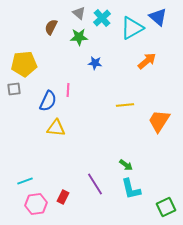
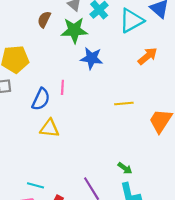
green star: (79, 37) -> (74, 30), size x1.4
blue star: (95, 63) -> (92, 58), size x1.5
cyan line: (25, 181) -> (36, 185), moved, turned 35

